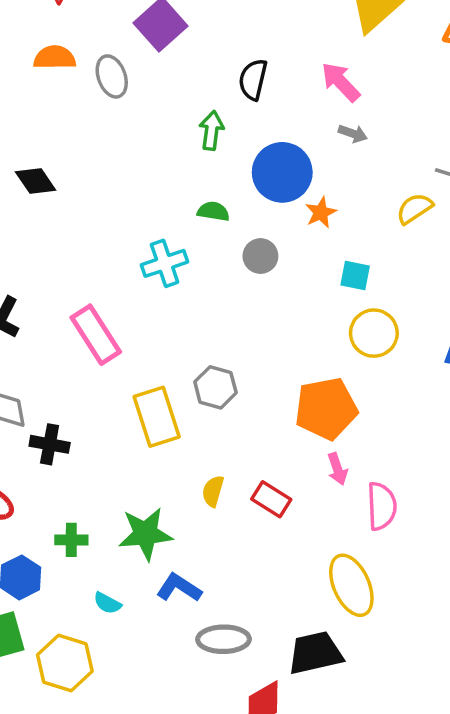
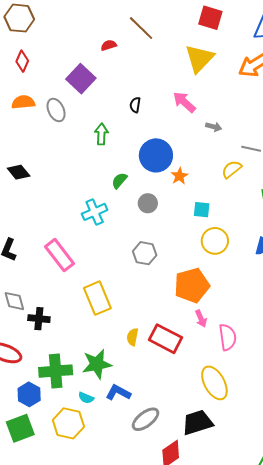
black semicircle: (253, 79) -> (135, 105), size x0.7
green arrow: (212, 130) -> (101, 134), moved
gray arrow: (353, 134) -> (214, 127), moved
green semicircle: (213, 211) -> (119, 181), turned -54
gray hexagon: (215, 387) -> (145, 253), moved
red rectangle: (271, 499) -> (165, 339), size x1.5
green cross: (71, 540) -> (56, 371), size x1.8
cyan semicircle: (107, 603) -> (86, 398), moved
gray ellipse: (223, 639) -> (146, 419), turned -32
yellow hexagon: (65, 663) -> (68, 423), moved

